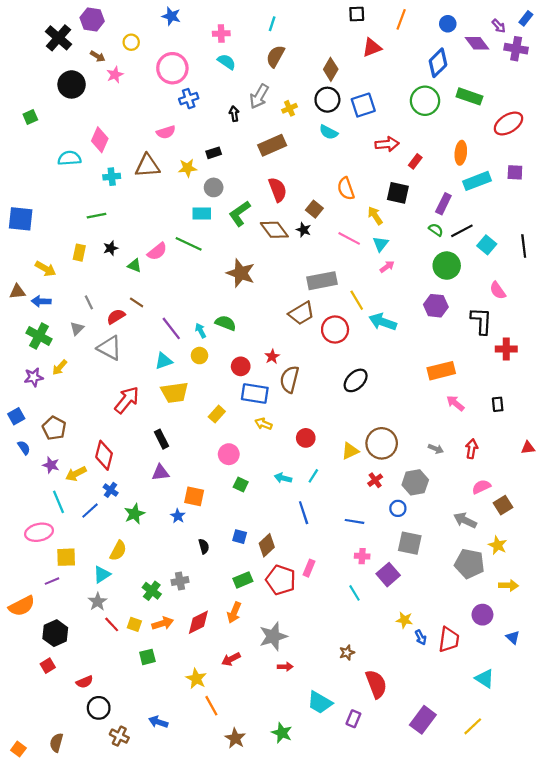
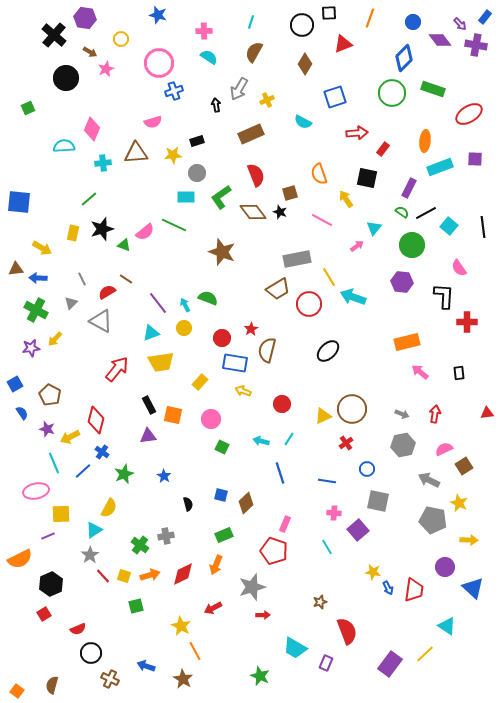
black circle: (327, 100) -> (302, 25), moved
brown square: (314, 209) -> (290, 193), turned 35
green line: (96, 216) -> (89, 199), turned -30
cyan triangle: (381, 244) -> (374, 228), moved
black star: (111, 248) -> (102, 229), size x1.6
gray hexagon: (415, 482) -> (403, 445), moved
orange square: (194, 496) -> (173, 415), moved
red pentagon: (281, 580) -> (274, 551), moved
blue triangle: (513, 637) -> (473, 588), size x1.6
yellow line: (473, 726) -> (425, 654), moved
brown star: (235, 738) -> (183, 679), moved

